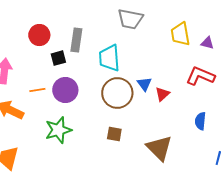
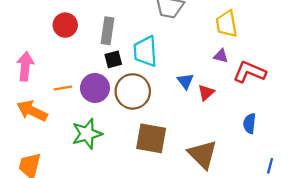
purple triangle: (207, 43) -> (221, 56), moved
black square: (58, 58) -> (113, 59), moved
brown circle: (117, 93) -> (133, 91), moved
brown square: (114, 134) -> (151, 138), size x1.8

